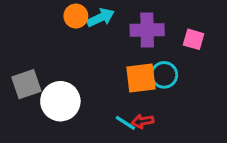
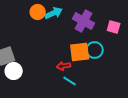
purple cross: (147, 30) -> (84, 21), turned 30
white circle: (60, 101) -> (14, 71), moved, size x0.7
red arrow: (142, 121) -> (64, 66), moved

